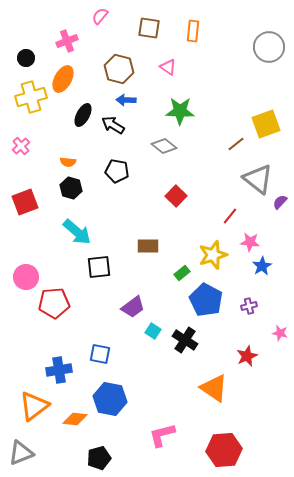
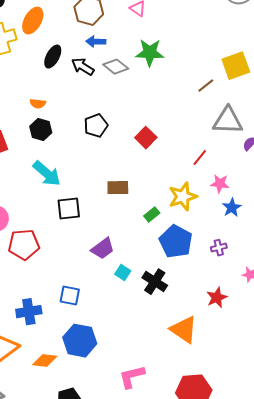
gray diamond: (164, 146) -> (116, 67), moved
black pentagon: (117, 171) -> (96, 126), moved, turned -30
gray triangle: (258, 179) -> (228, 121), turned -36

